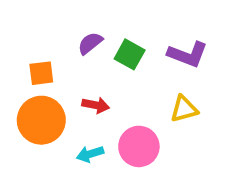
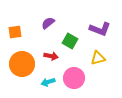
green square: (130, 54) -> (70, 41), moved
orange square: (41, 73) -> (15, 32), moved

